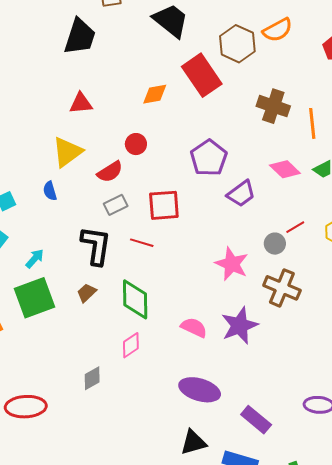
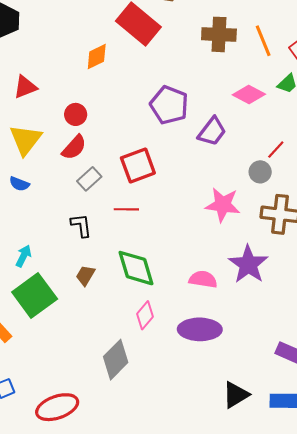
red circle: (136, 144) -> (76, 114), moved
blue semicircle: (50, 191) -> (19, 184), turned -36
black L-shape: (96, 246) -> (81, 225), size x0.6
gray diamond: (92, 378) -> (116, 360), size x1.5
purple ellipse: (200, 390) -> (200, 329), moved

